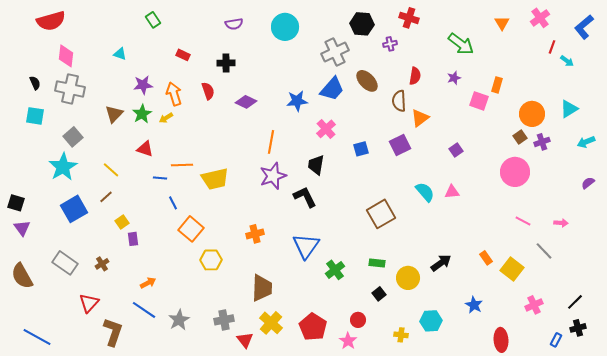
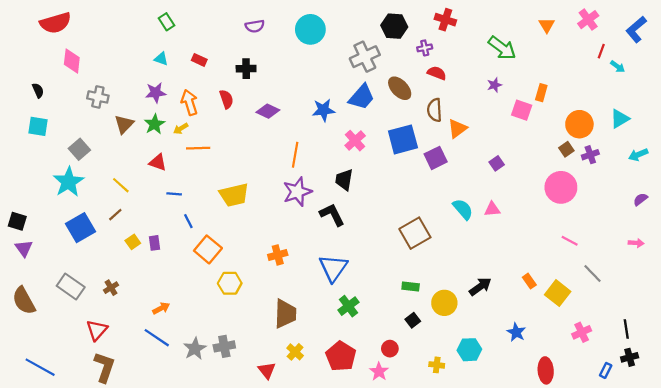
cyan triangle: (120, 54) -> (161, 59), moved
red semicircle: (415, 76) -> (437, 73), moved, turned -78
gray cross: (70, 89) -> (98, 97), moved, size x0.7
blue square: (361, 149) -> (403, 139), moved, size x1.8
orange line: (182, 165) -> (198, 148), moved
pink arrow: (561, 223) -> (636, 243), moved
purple rectangle: (133, 239) -> (155, 243), moved
green cross: (335, 270) -> (348, 306), moved
black line: (575, 302) -> (626, 329), turned -54
gray cross: (224, 320) -> (224, 346), moved
yellow cross: (271, 323) -> (295, 352), size x0.7
brown L-shape: (113, 332) -> (104, 367), moved

